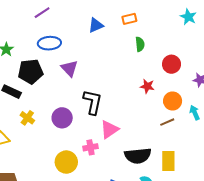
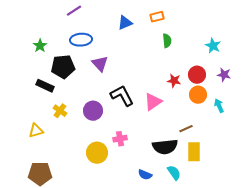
cyan star: (188, 17) -> (213, 46), moved
red circle: (171, 64) -> (197, 75), moved
black L-shape: (93, 102) -> (122, 96), turned -40
brown line: (167, 122) -> (186, 129), moved
pink triangle: (109, 129) -> (153, 102), moved

